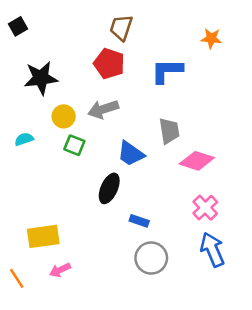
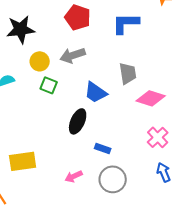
blue arrow: (212, 250) -> (164, 172), size x0.7
pink arrow: (60, 270) -> (74, 176), moved

